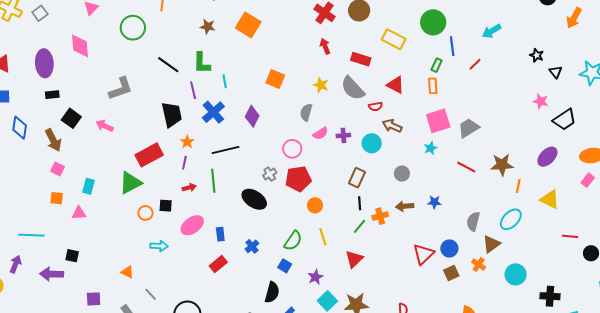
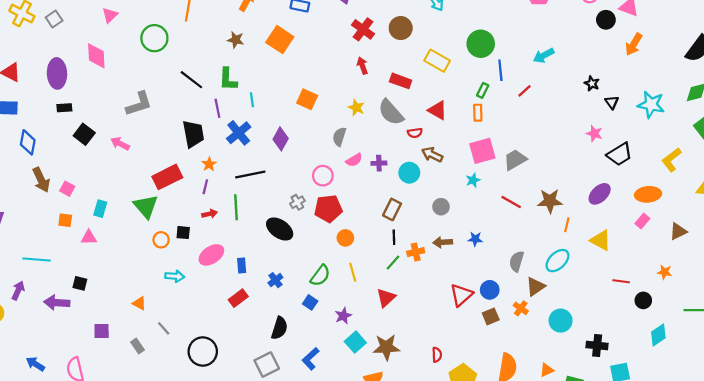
brown arrow: (53, 140) -> (41, 180), moved
green triangle: (130, 183) -> (146, 206), turned -45
black semicircle: (272, 292) -> (279, 328), moved

